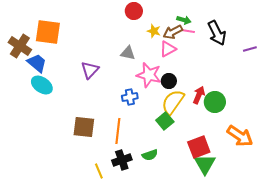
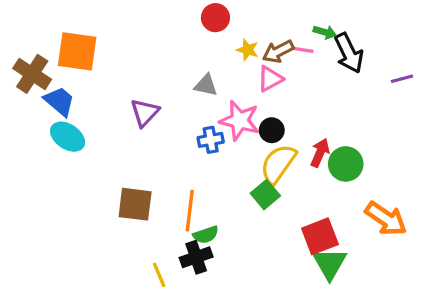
green arrow: (184, 20) -> (325, 32), moved
blue cross: (130, 97) -> (211, 140), moved
green semicircle: (150, 155) -> (206, 235), moved

